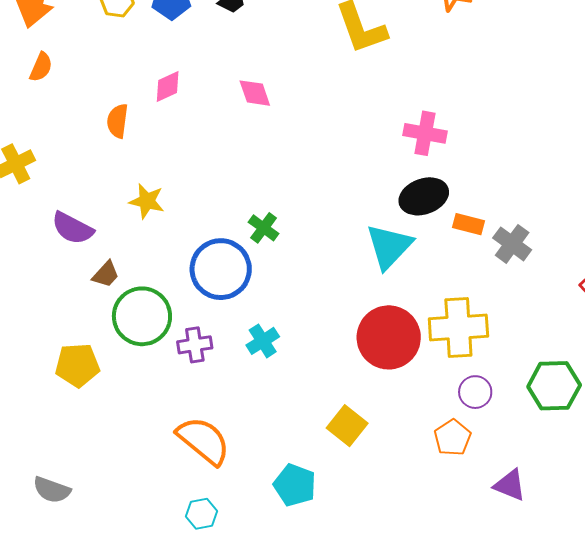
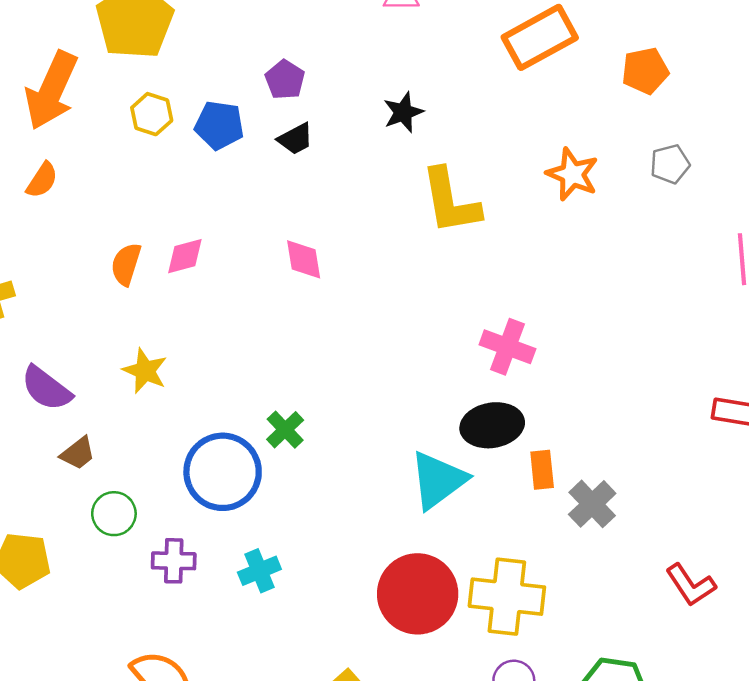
pink diamond: (168, 87) -> (185, 256), moved
orange rectangle: (469, 224) -> (542, 470), turned 60
green circle: (142, 316) -> (114, 514), size x0.6

